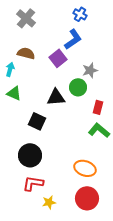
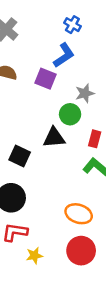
purple square: (58, 58) -> (45, 79), turned -30
black triangle: (56, 97) -> (54, 138), moved

